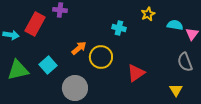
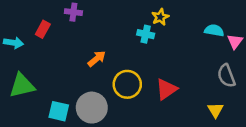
yellow star: (148, 14) -> (160, 17), moved
red rectangle: (35, 24) -> (43, 29), size x0.6
yellow circle: (101, 57) -> (127, 84), moved
cyan square: (48, 65) -> (59, 111), moved, turned -36

